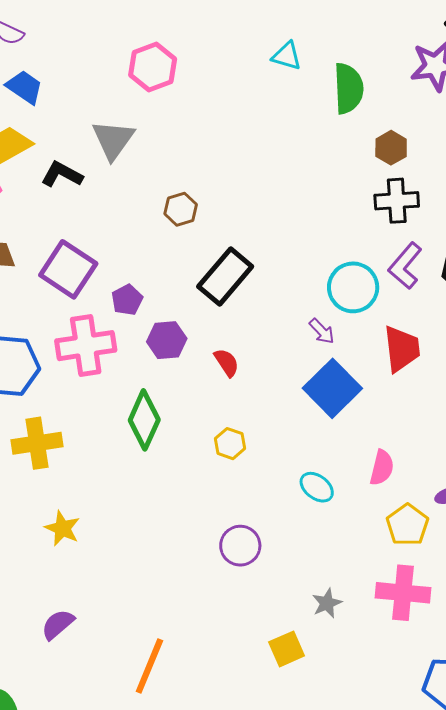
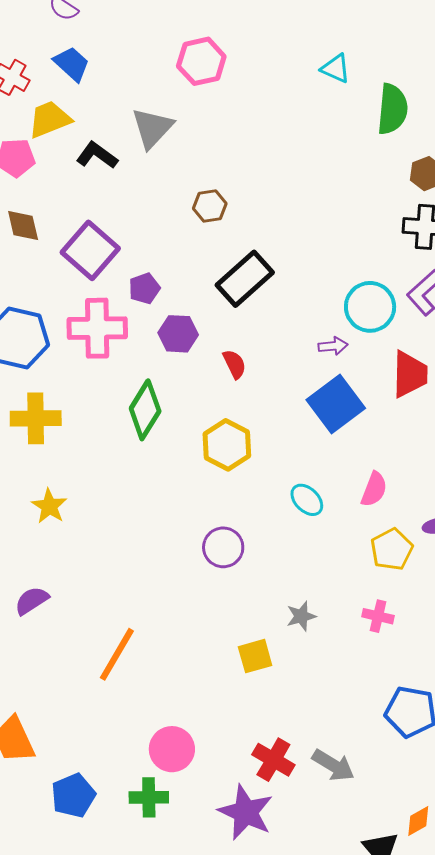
purple arrow: (322, 331) -> (333, 346), turned -60
yellow hexagon: (230, 444) -> (227, 445), size x1.6
pink cross: (403, 593) -> (378, 616), size x0.6

